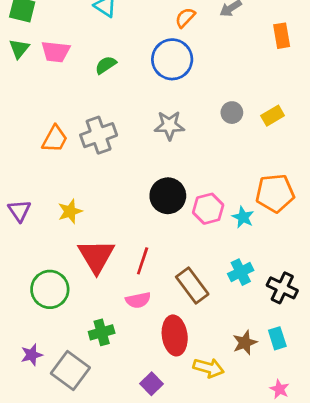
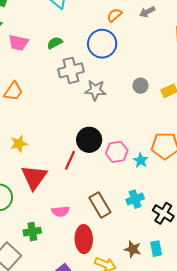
pink trapezoid: (56, 52) -> (18, 43), moved
gray cross: (99, 135) -> (71, 70), moved
red line: (143, 261) -> (70, 160), moved
brown star: (245, 343) -> (133, 249), turned 30

